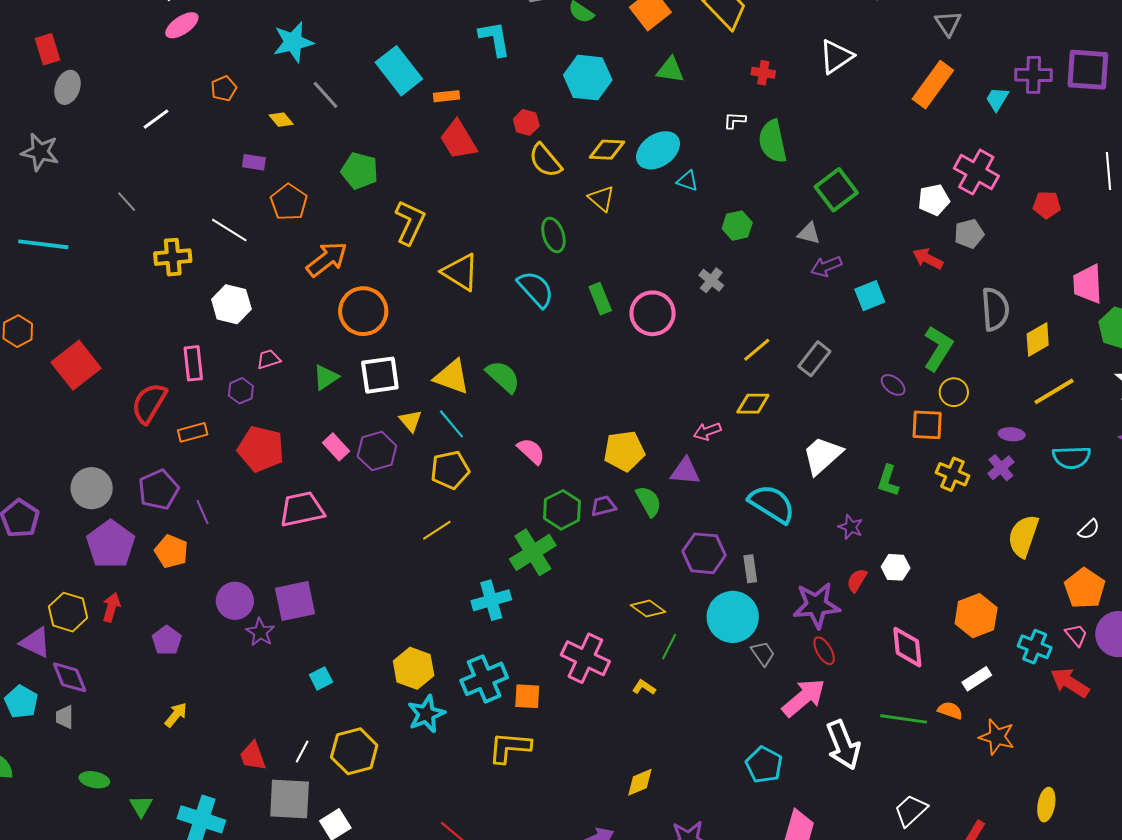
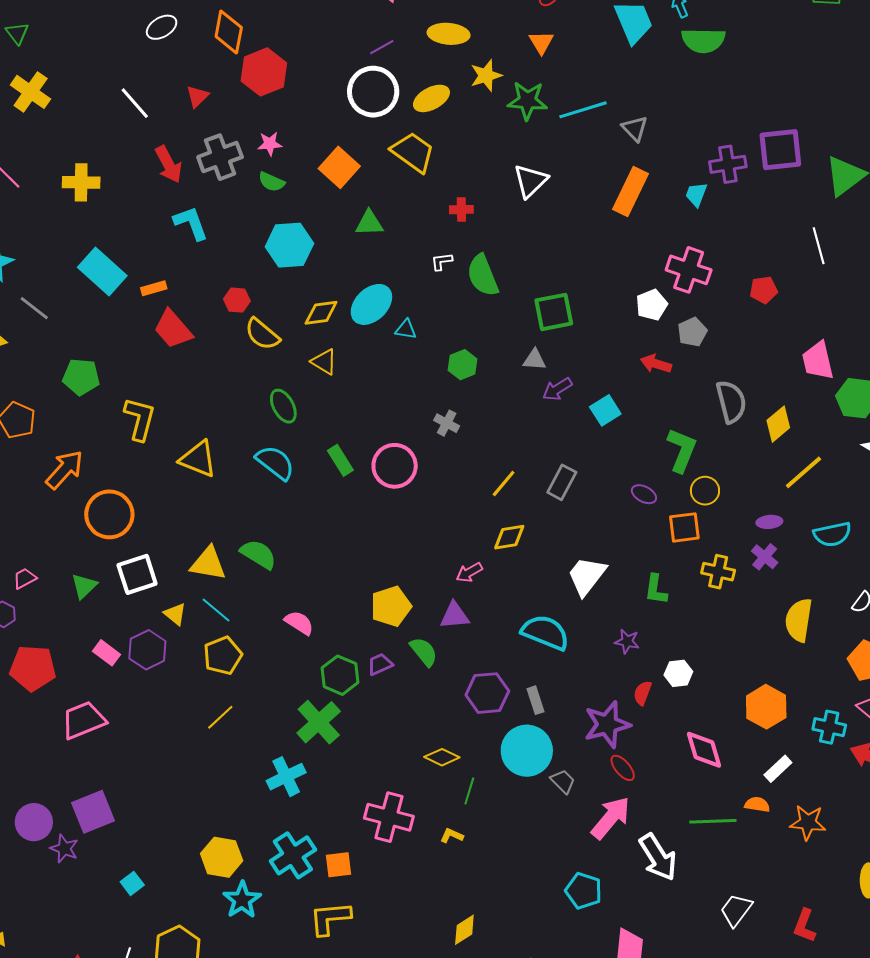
green square: (836, 190) -> (554, 312), turned 36

